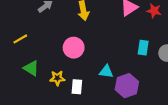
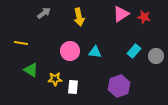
yellow line: (20, 39) -> (21, 43), turned 40
cyan rectangle: (143, 48) -> (134, 51), turned 32
cyan triangle: (106, 72) -> (95, 52), moved

